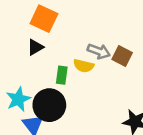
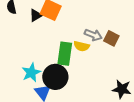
black triangle: (35, 47) -> (36, 15), moved
green rectangle: (62, 75) -> (65, 54), size x1.6

